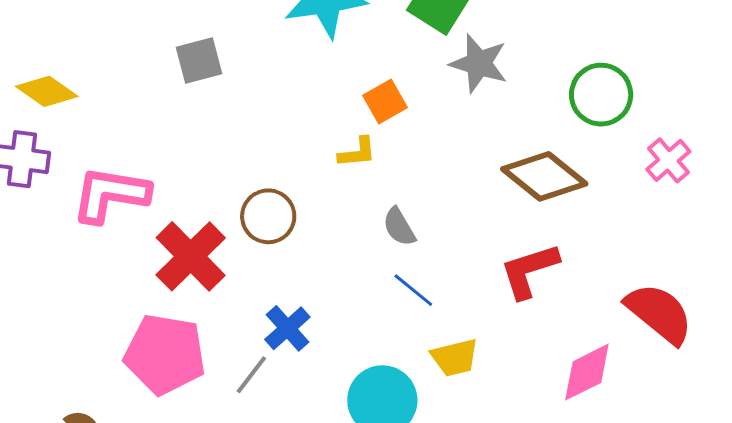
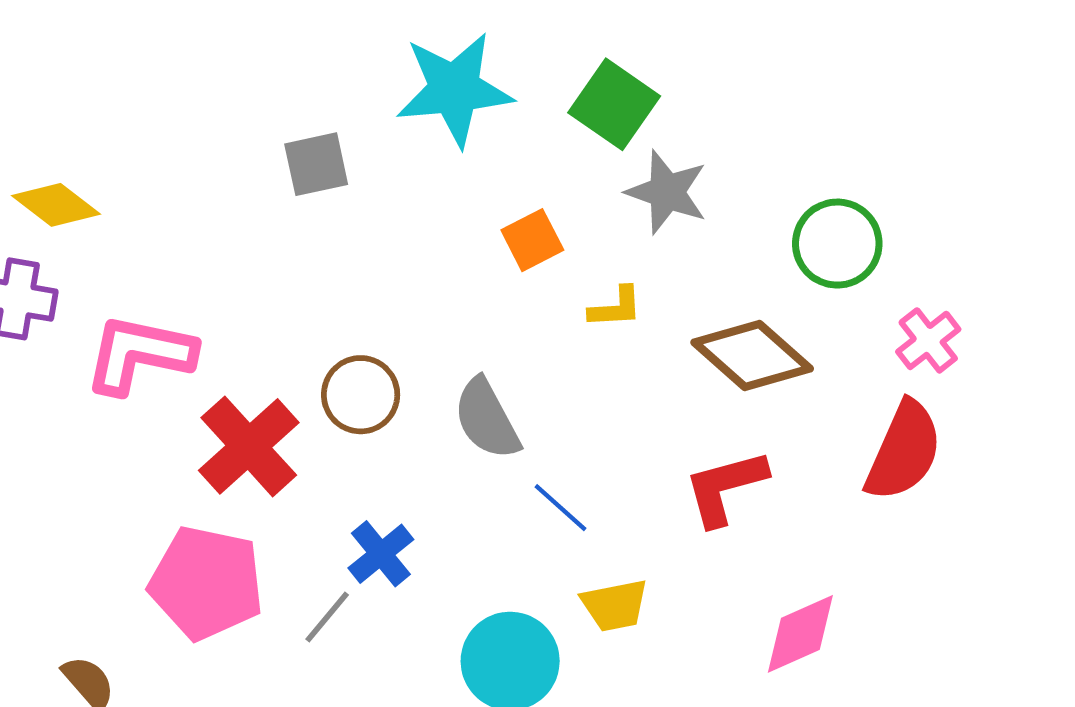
gray square: (199, 60) -> (316, 164), moved
yellow L-shape: (357, 152) -> (616, 307), moved
gray semicircle: (399, 227) -> (487, 419), moved, size x1.5
red semicircle: (659, 313) -> (904, 451), moved, turned 72

